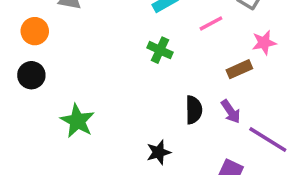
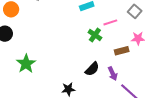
green cross: (160, 50) -> (95, 35), moved
black semicircle: (194, 110) -> (92, 69), turned 35

